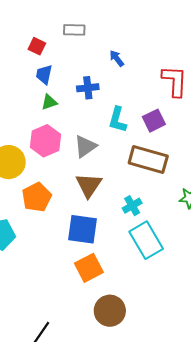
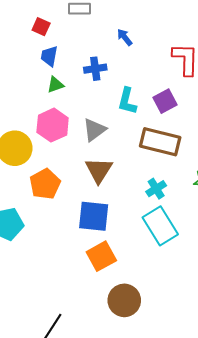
cyan cross: (132, 206) -> (156, 189), moved

